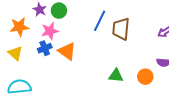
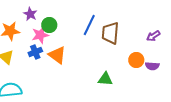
green circle: (59, 11) -> (49, 25), moved
orange circle: (145, 77) -> (136, 60), moved

